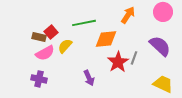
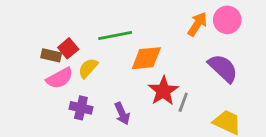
orange arrow: (128, 15) -> (197, 24), moved
gray line: (134, 58) -> (183, 102), moved
purple cross: (39, 79) -> (81, 108), moved

